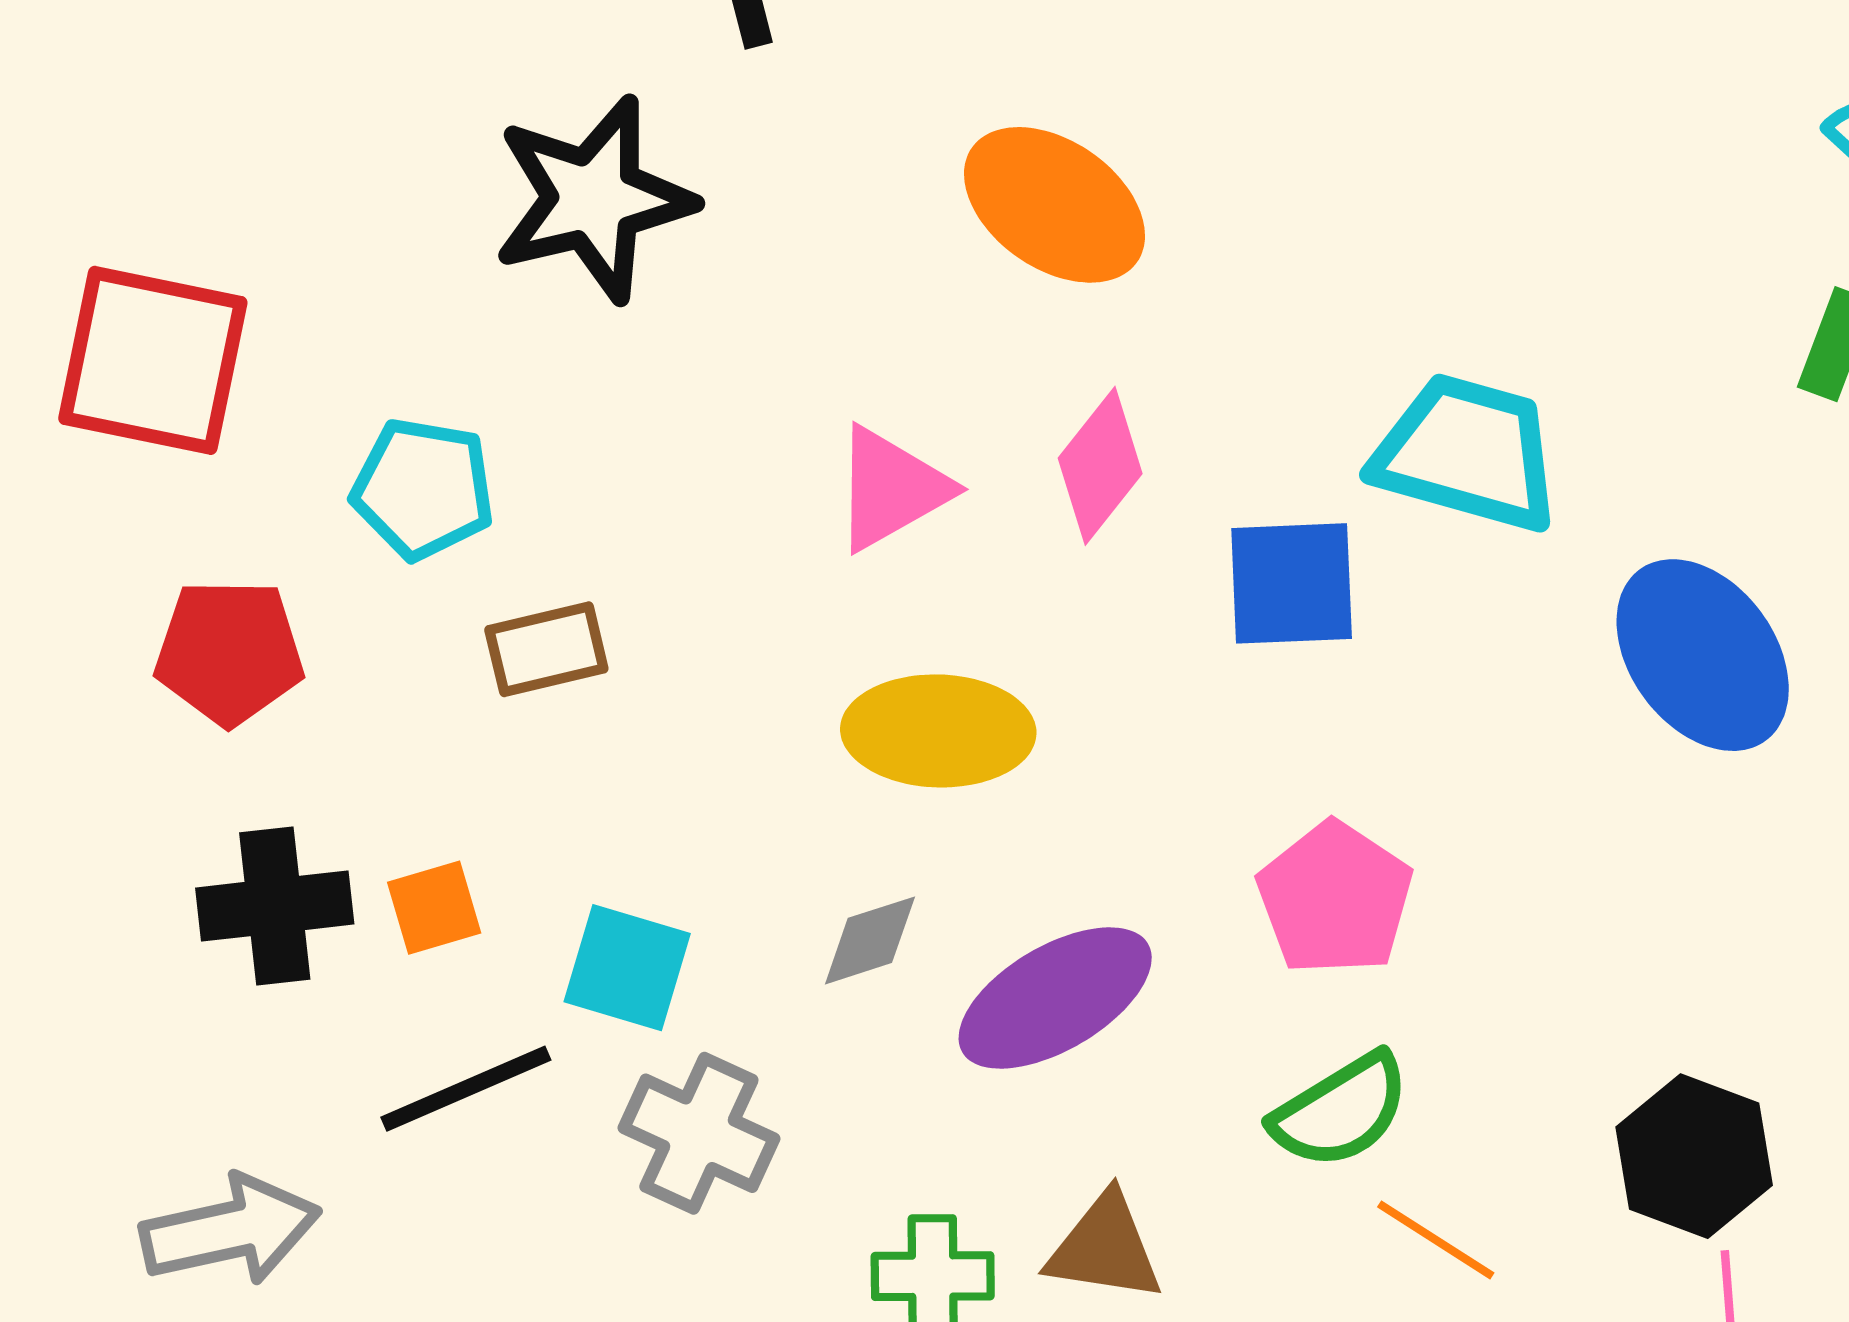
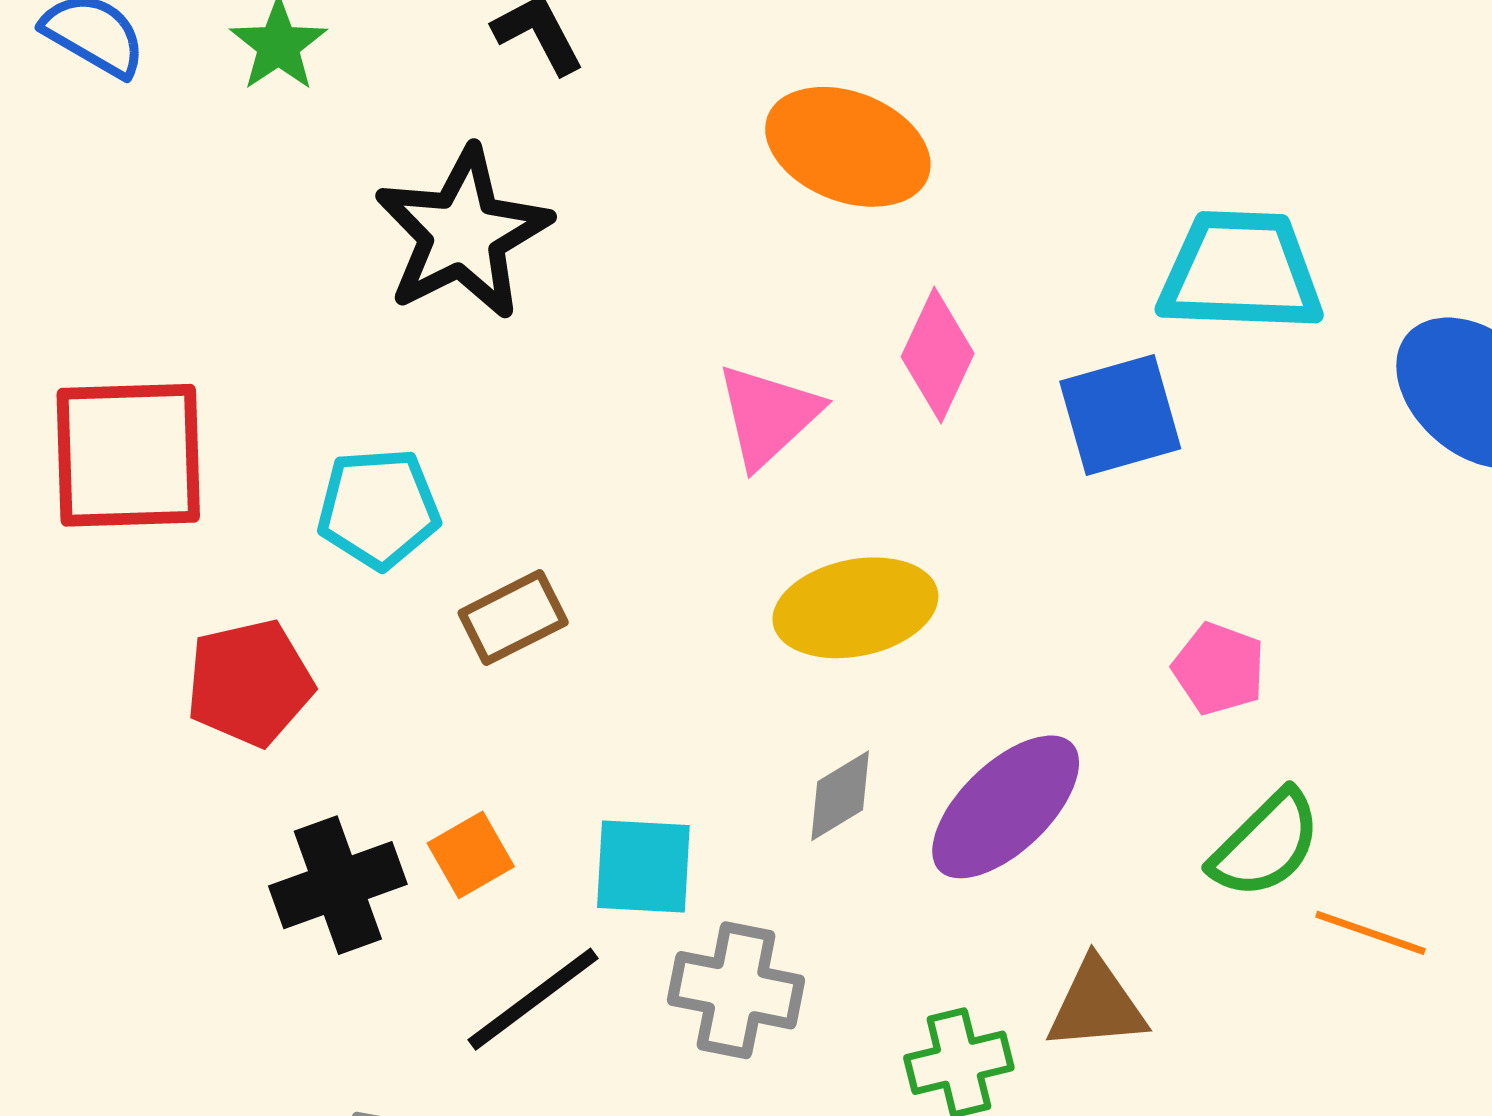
pink pentagon: (1335, 898) -> (1219, 669), size x0.7

